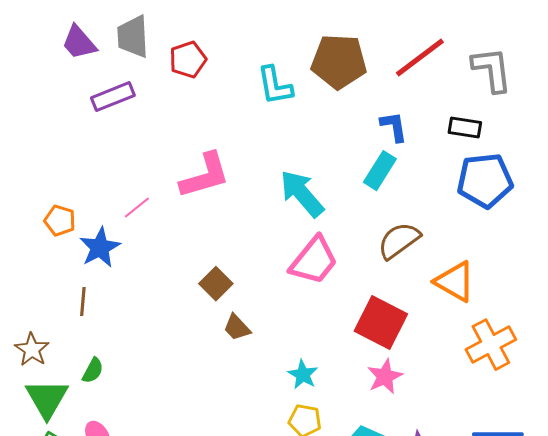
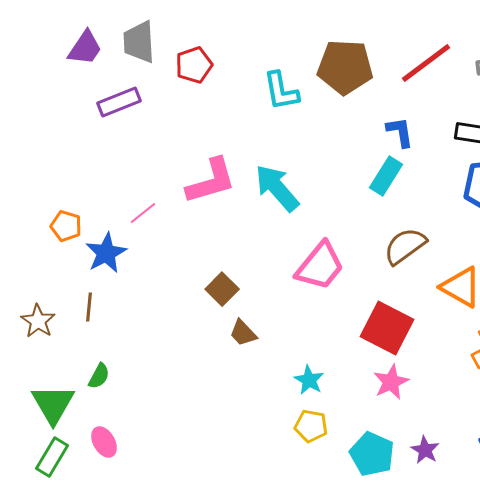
purple trapezoid: (79, 43) -> (85, 48), turned -105
cyan arrow: (302, 194) -> (277, 188), moved
brown star: (32, 350) -> (38, 321), moved

